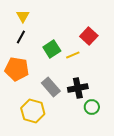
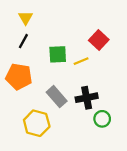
green square: (52, 49) -> (58, 54), turned 30

